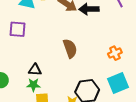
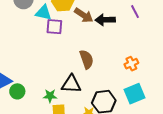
purple square: (18, 29) -> (54, 27), moved
black triangle: (35, 70) -> (71, 84), moved, size x1.5

